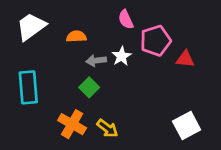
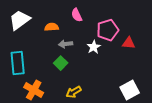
pink semicircle: (126, 19) -> (77, 15), moved
white star: (122, 56) -> (94, 47), moved
orange cross: (72, 124) -> (34, 90), moved
yellow arrow: (107, 128) -> (74, 92), turned 112

